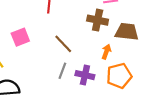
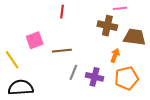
brown line: (63, 44) -> (62, 51), moved, turned -54

